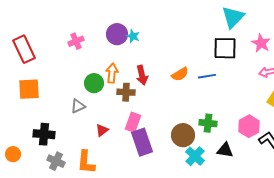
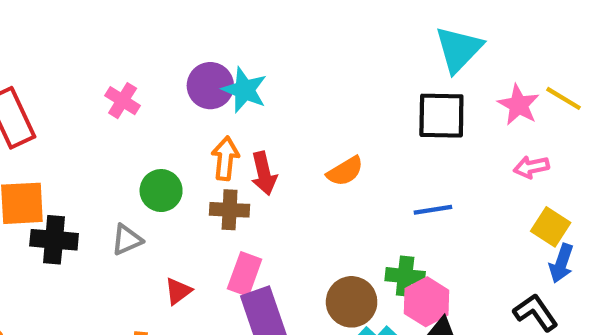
cyan star: (133, 36) -> (245, 90), size x1.5
pink cross: (76, 41) -> (123, 101), turned -35
orange arrow: (112, 73) -> (225, 158), moved
blue line: (207, 76) -> (433, 210), moved
pink hexagon: (249, 126) -> (426, 302), moved
black cross: (44, 134) -> (54, 240), moved

